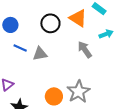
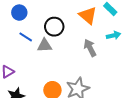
black circle: (50, 23) -> (54, 27), moved

